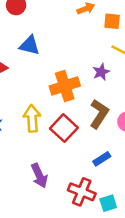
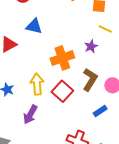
blue rectangle: (102, 159) -> (100, 111), moved
purple arrow: (39, 176) -> (30, 115), moved, turned 54

